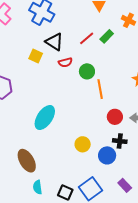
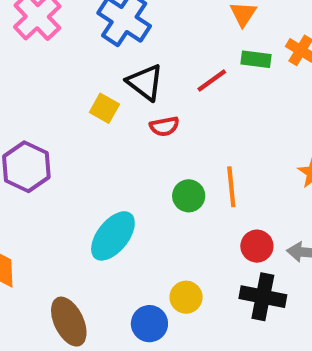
green rectangle: (107, 36) -> (256, 59), moved, turned 48
green circle: (87, 71) -> (189, 196), moved
black cross: (120, 141) -> (263, 297), size x1.5
blue circle: (107, 155) -> (149, 324), moved

